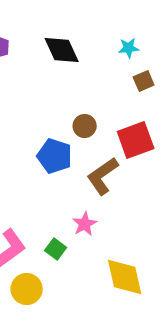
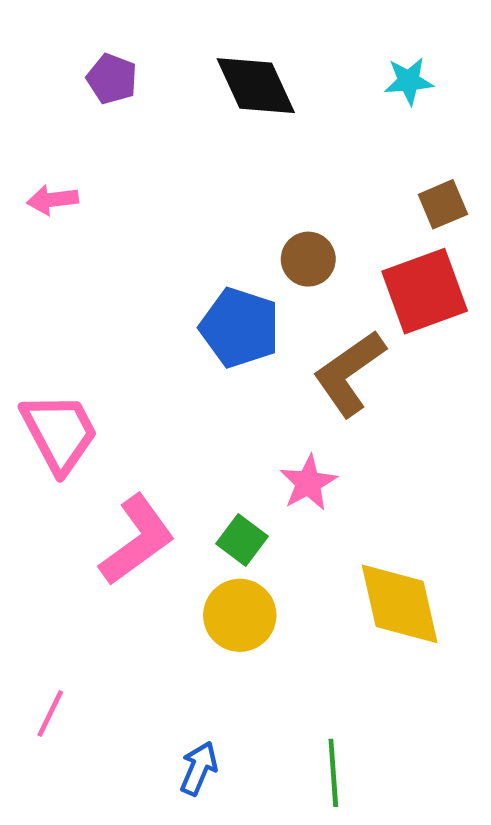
brown square: (144, 81) -> (443, 204), moved
yellow circle: (27, 289) -> (240, 615), moved

